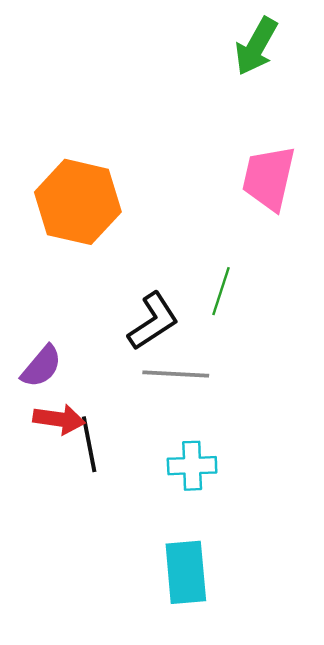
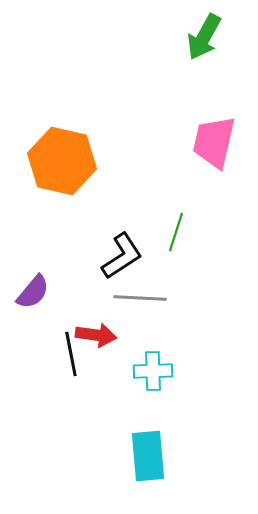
red arrow: (59, 419) -> (96, 335), moved

